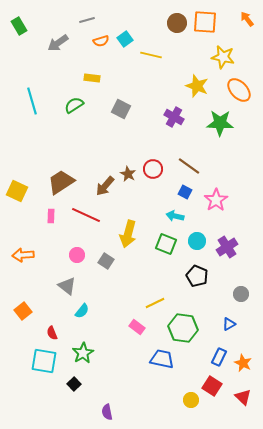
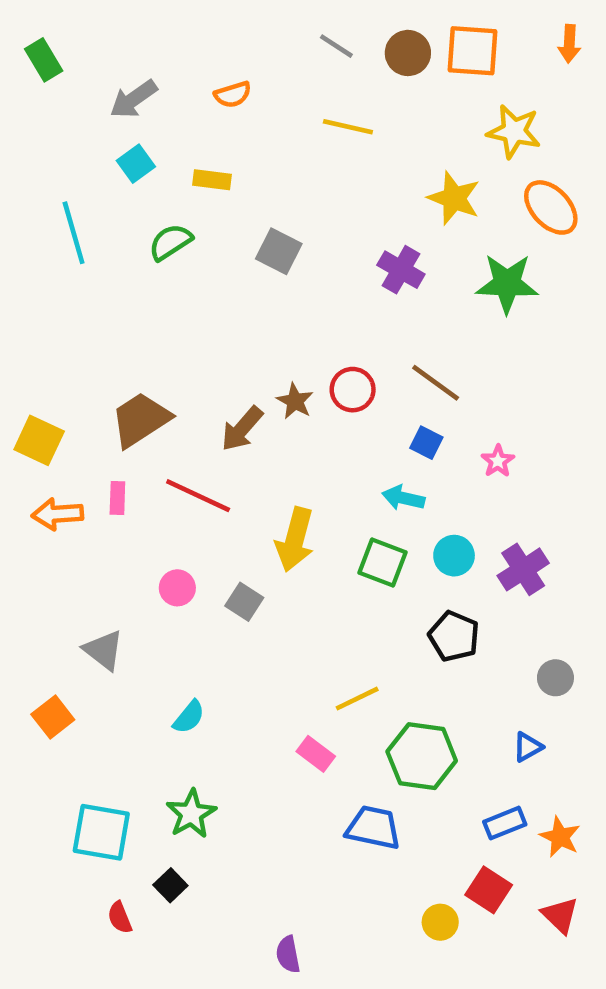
orange arrow: (247, 19) -> (569, 44), turned -140
gray line: (87, 20) -> (336, 46), moved, turned 49
cyan square: (125, 39) -> (136, 164), moved
pink star: (216, 200) -> (498, 461), size x0.6
orange arrow: (23, 255) -> (57, 514), moved
gray triangle: (67, 286) -> (104, 650), moved
red semicircle: (52, 333) -> (120, 918), moved
blue rectangle: (219, 357) -> (505, 823), turned 42
purple semicircle: (107, 412) -> (288, 954), moved

